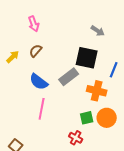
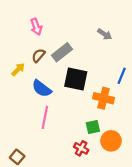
yellow arrow: (13, 57) -> (18, 69), moved
black square: (87, 58) -> (76, 79), moved
gray rectangle: (69, 77) -> (62, 52), moved
orange circle: (107, 118) -> (111, 141), moved

